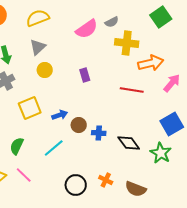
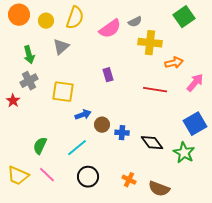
yellow semicircle: (38, 18) -> (75, 18), moved, turned 130
orange arrow: (151, 63) -> (174, 63), size x0.7
yellow circle: (45, 70) -> (46, 21), moved
yellow square: (30, 108) -> (63, 92), moved, turned 30
black circle: (76, 185) -> (88, 177), moved

